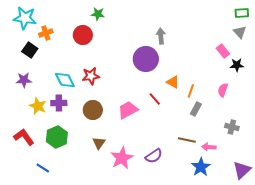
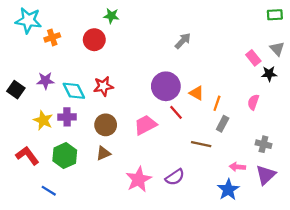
gray triangle: (240, 32) -> (277, 49), moved
gray arrow: (161, 36) -> (183, 41), turned 49
black square: (30, 50) -> (16, 90), moved
purple circle: (146, 59) -> (166, 86), moved
purple star: (24, 80) -> (45, 81), moved
brown line: (187, 140) -> (201, 144), moved
brown triangle: (99, 143) -> (103, 153), moved, turned 32
purple triangle: (242, 170) -> (266, 175), moved

